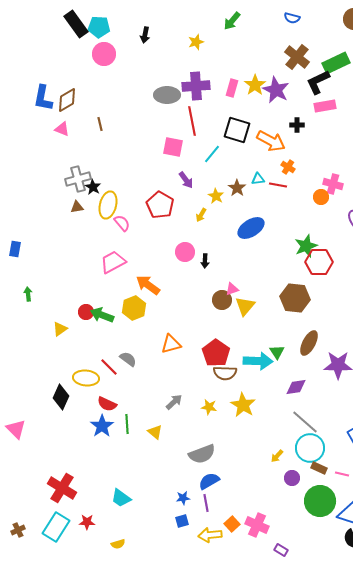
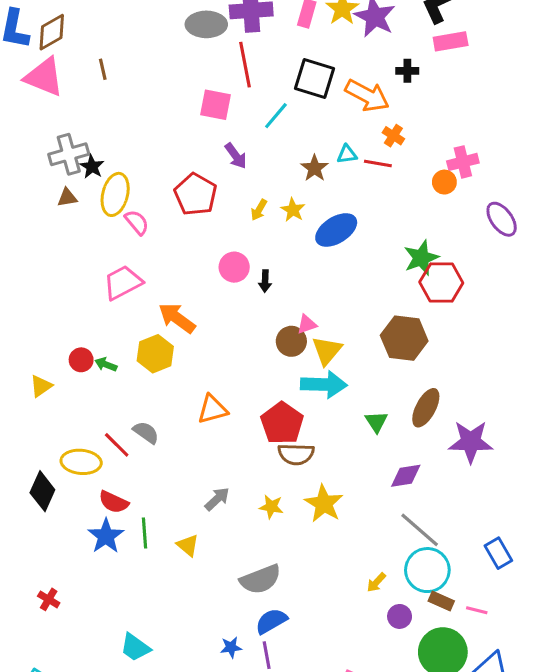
pink triangle: (62, 129) -> (44, 77), size x1.8
pink cross: (333, 184) -> (463, 162), turned -30
yellow star: (216, 196) -> (293, 210), moved
green arrow: (102, 315) -> (106, 364), size x0.6
cyan arrow: (258, 361) -> (324, 385), moved
red cross: (62, 488) -> (49, 599), moved, size x0.5

